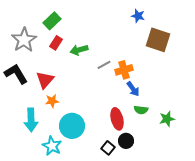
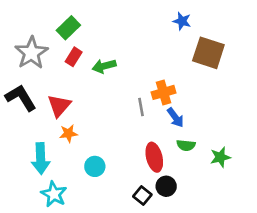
gray line: (104, 65) -> (141, 107), moved, turned -72
cyan circle: (72, 126) -> (95, 166), size x0.6
cyan star: (52, 146) -> (54, 194), moved

